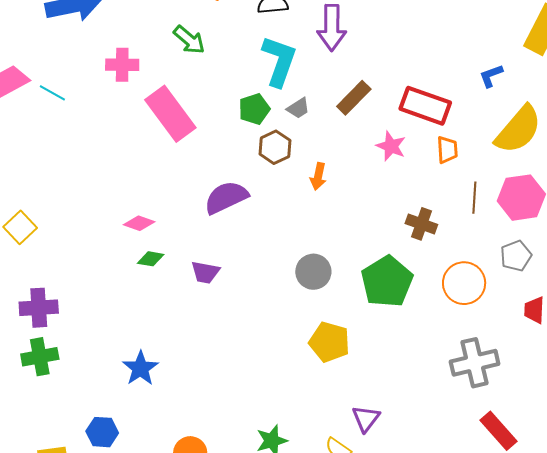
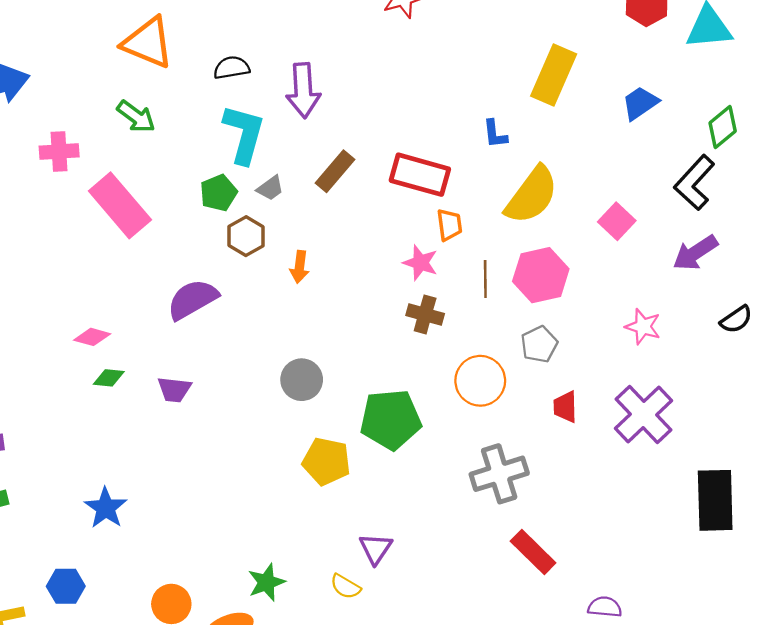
blue L-shape: (491, 76) -> (495, 134), turned -72
pink star: (391, 146) -> (420, 263), moved
green pentagon: (387, 281) -> (391, 420), moved, turned 30

